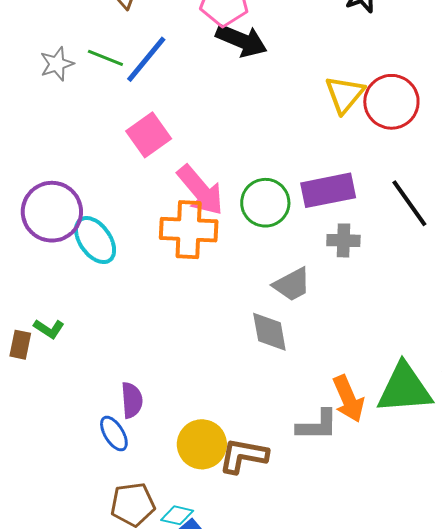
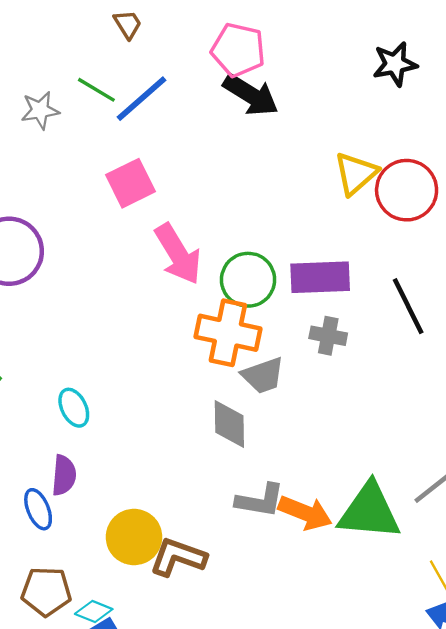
gray star: (57, 64) -> (40, 110), moved
orange cross: (189, 230) -> (228, 333), moved
cyan ellipse: (95, 240) -> (74, 408), moved, size x0.7
orange arrow: (348, 399) -> (305, 513), turned -54
gray L-shape: (317, 425) -> (260, 501), moved

